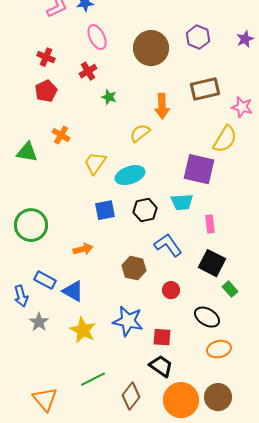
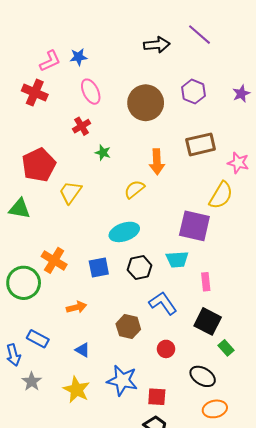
red cross: (46, 57) -> (35, 93), moved, size x1.4
red pentagon: (46, 91) -> (39, 165), moved, size x1.5
orange cross: (61, 135) -> (54, 260), moved, size x1.4
yellow trapezoid: (95, 163) -> (70, 192), moved
blue triangle: (73, 291) -> (83, 350), moved, size x0.7

